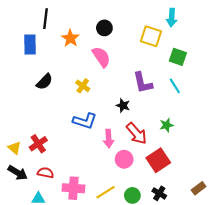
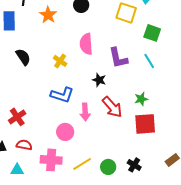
pink semicircle: (101, 57) -> (86, 44), moved, turned -150
black semicircle: (44, 82) -> (23, 57), turned -78
pink circle: (124, 159) -> (65, 132), moved
red square: (158, 160) -> (145, 124), moved, turned 30

